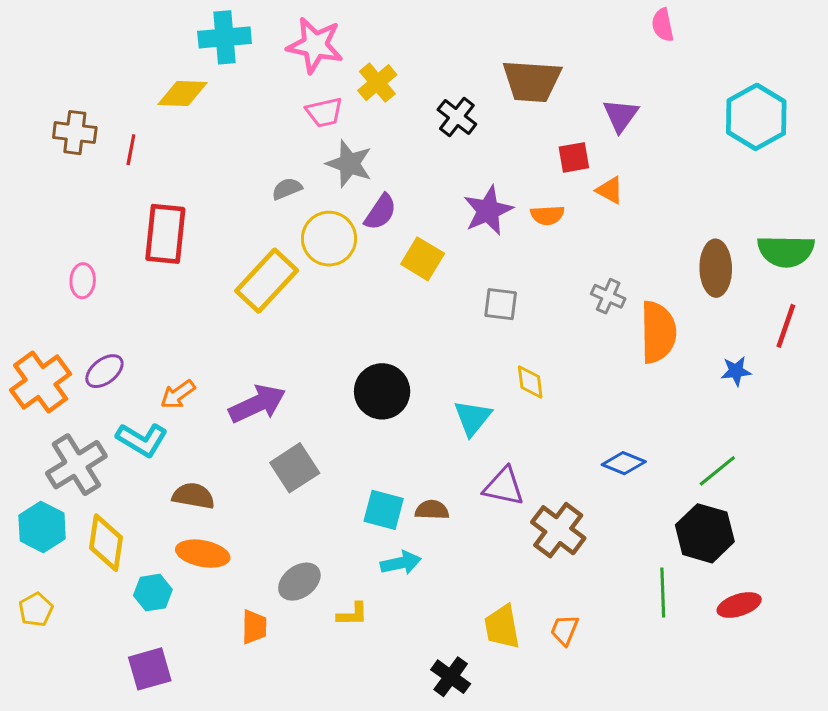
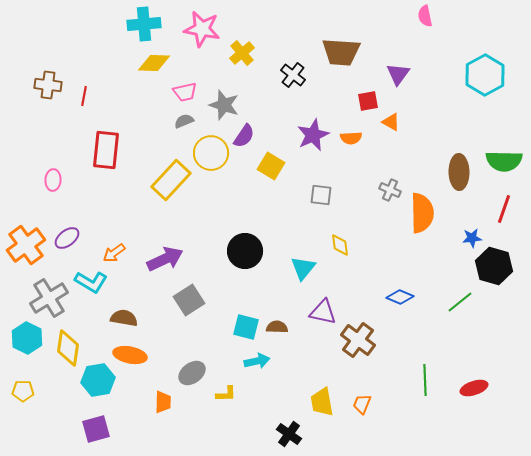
yellow diamond: (182, 94) -> (154, 63), moved
pink trapezoid: (324, 112) -> (185, 92), moved
black hexagon: (705, 533) -> (494, 266), moved
cyan hexagon: (153, 593) -> (98, 380), size x1.4
yellow pentagon: (36, 610) -> (23, 391), turned 30

